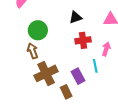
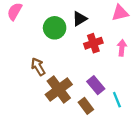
green circle: (38, 30) -> (55, 28), moved
cyan line: (95, 66) -> (117, 100), moved

